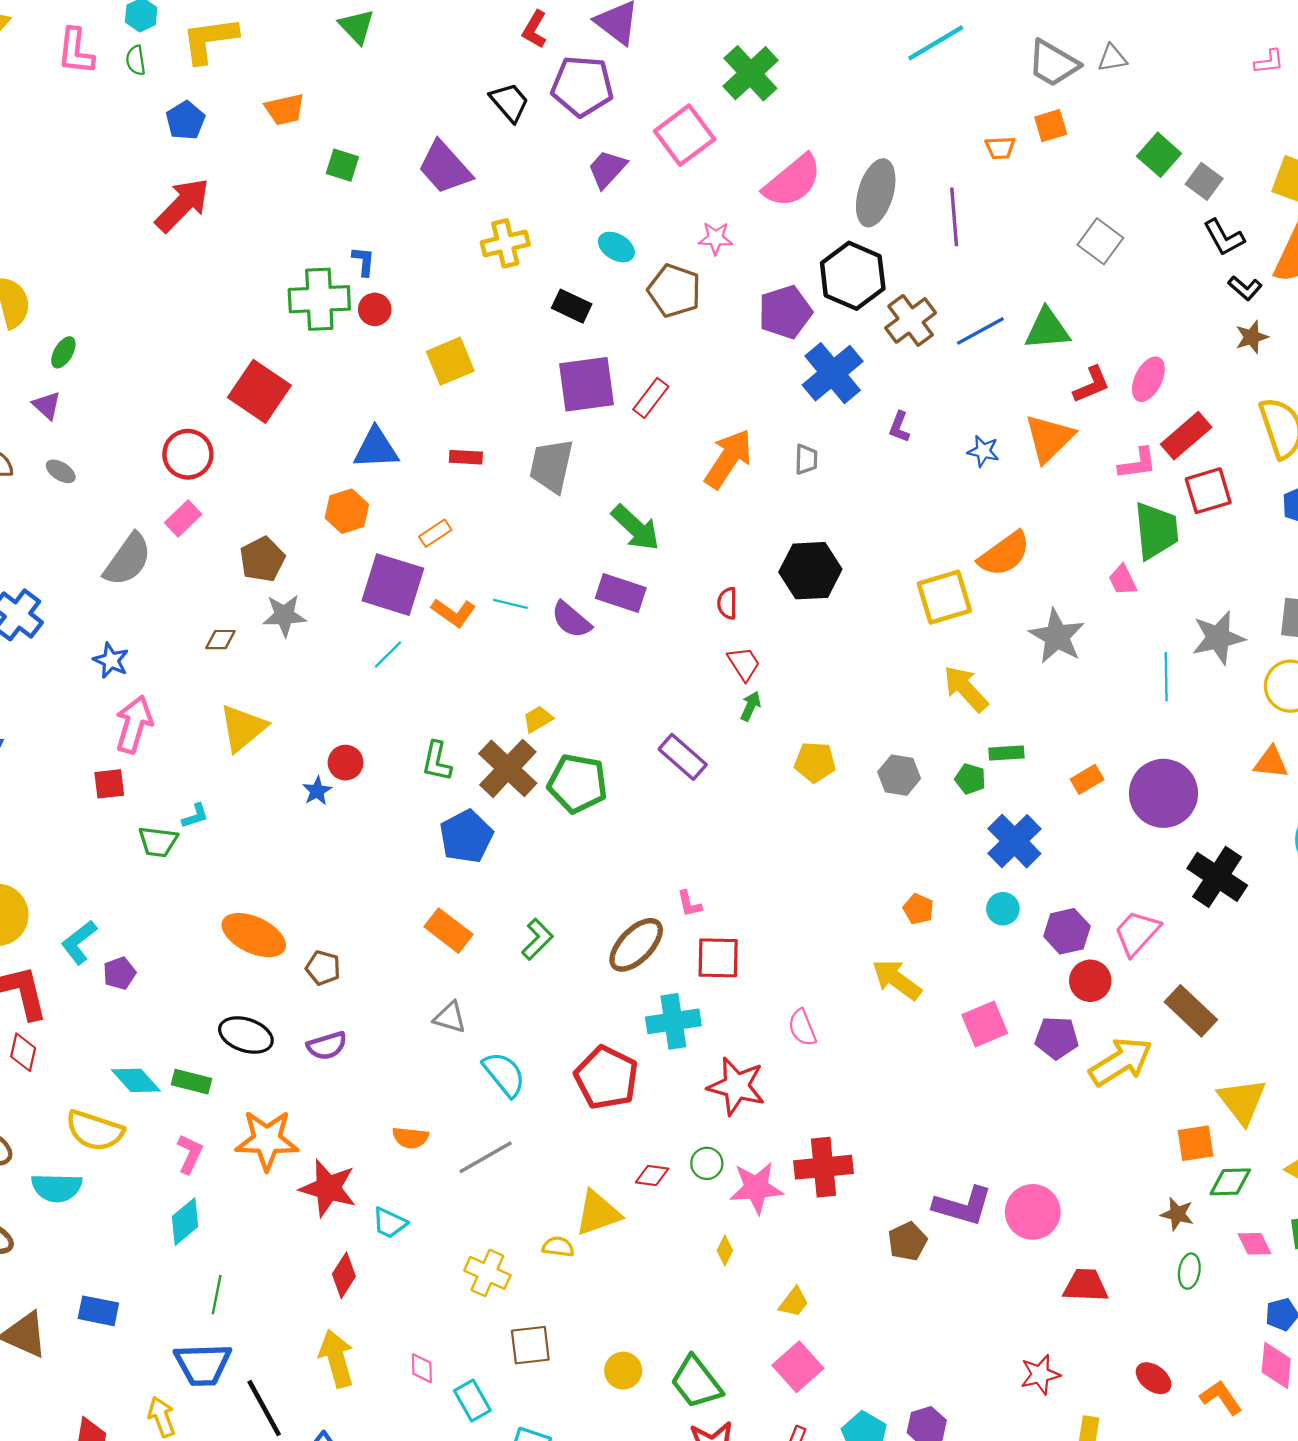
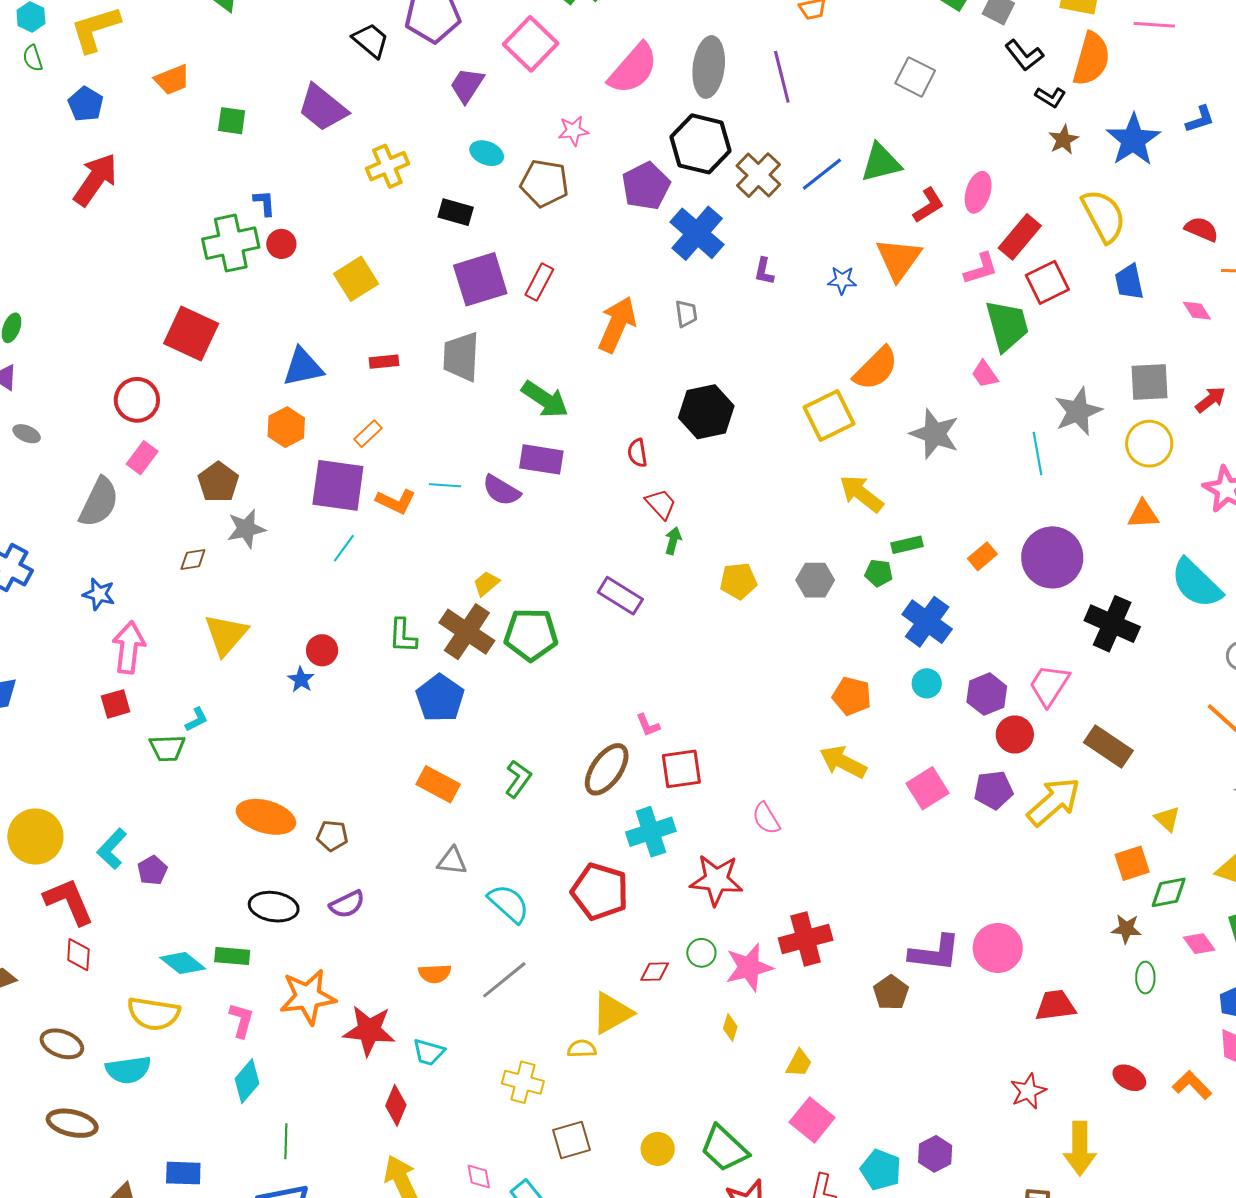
orange pentagon: (918, 909) -> (852, 696), size x1.4
yellow triangle: (1242, 1101) -> (1167, 819), size x0.6

